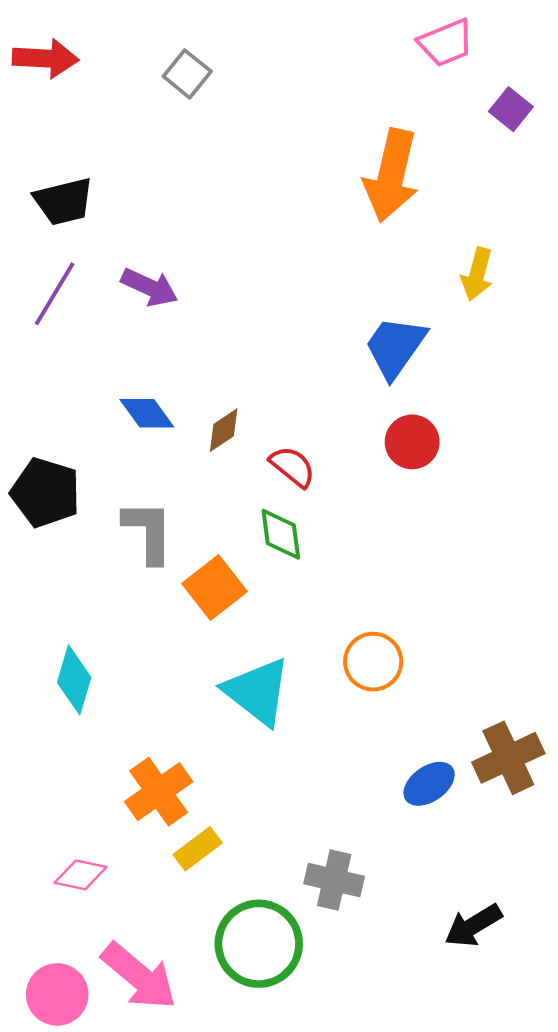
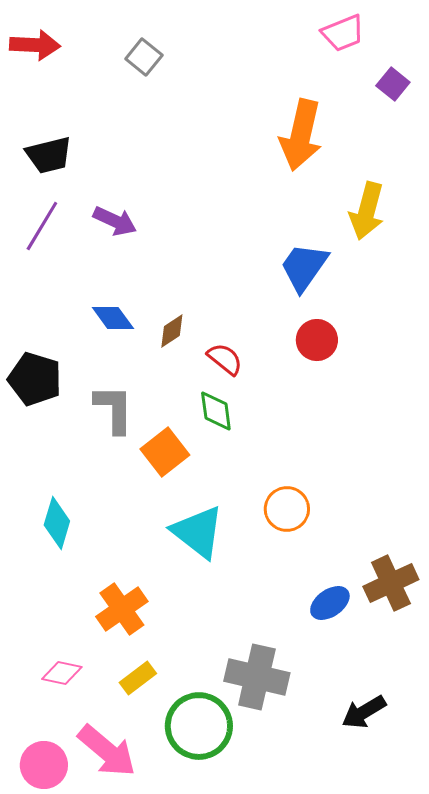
yellow arrow: (477, 274) -> (367, 211), size x1.4
yellow rectangle: (198, 849) -> (138, 678), moved
gray cross: (334, 880) -> (257, 677), size x1.4

